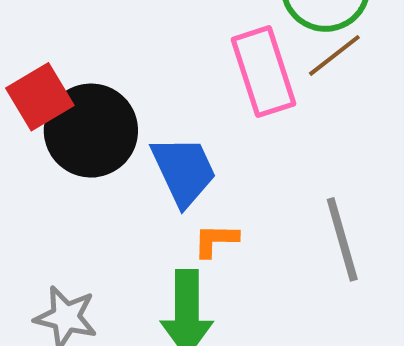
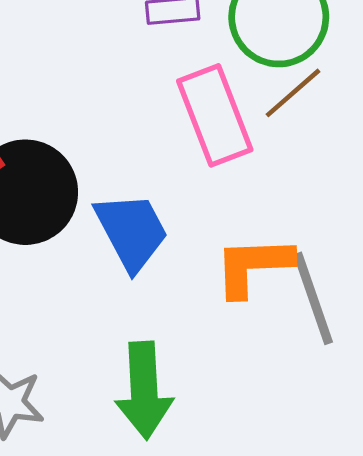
orange L-shape: (216, 240) -> (253, 266), moved, size x1.6

